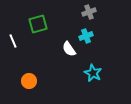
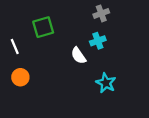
orange circle: (29, 81) -> (20, 77), moved

